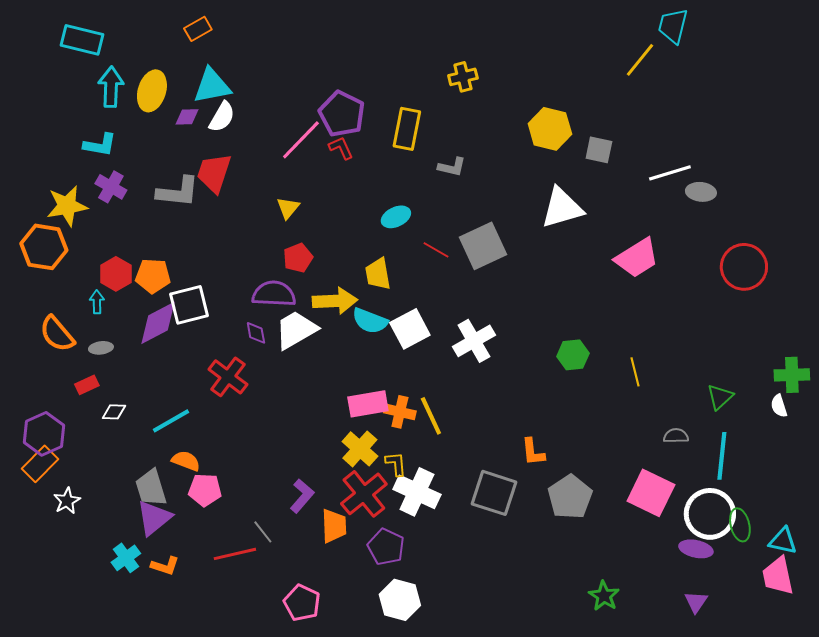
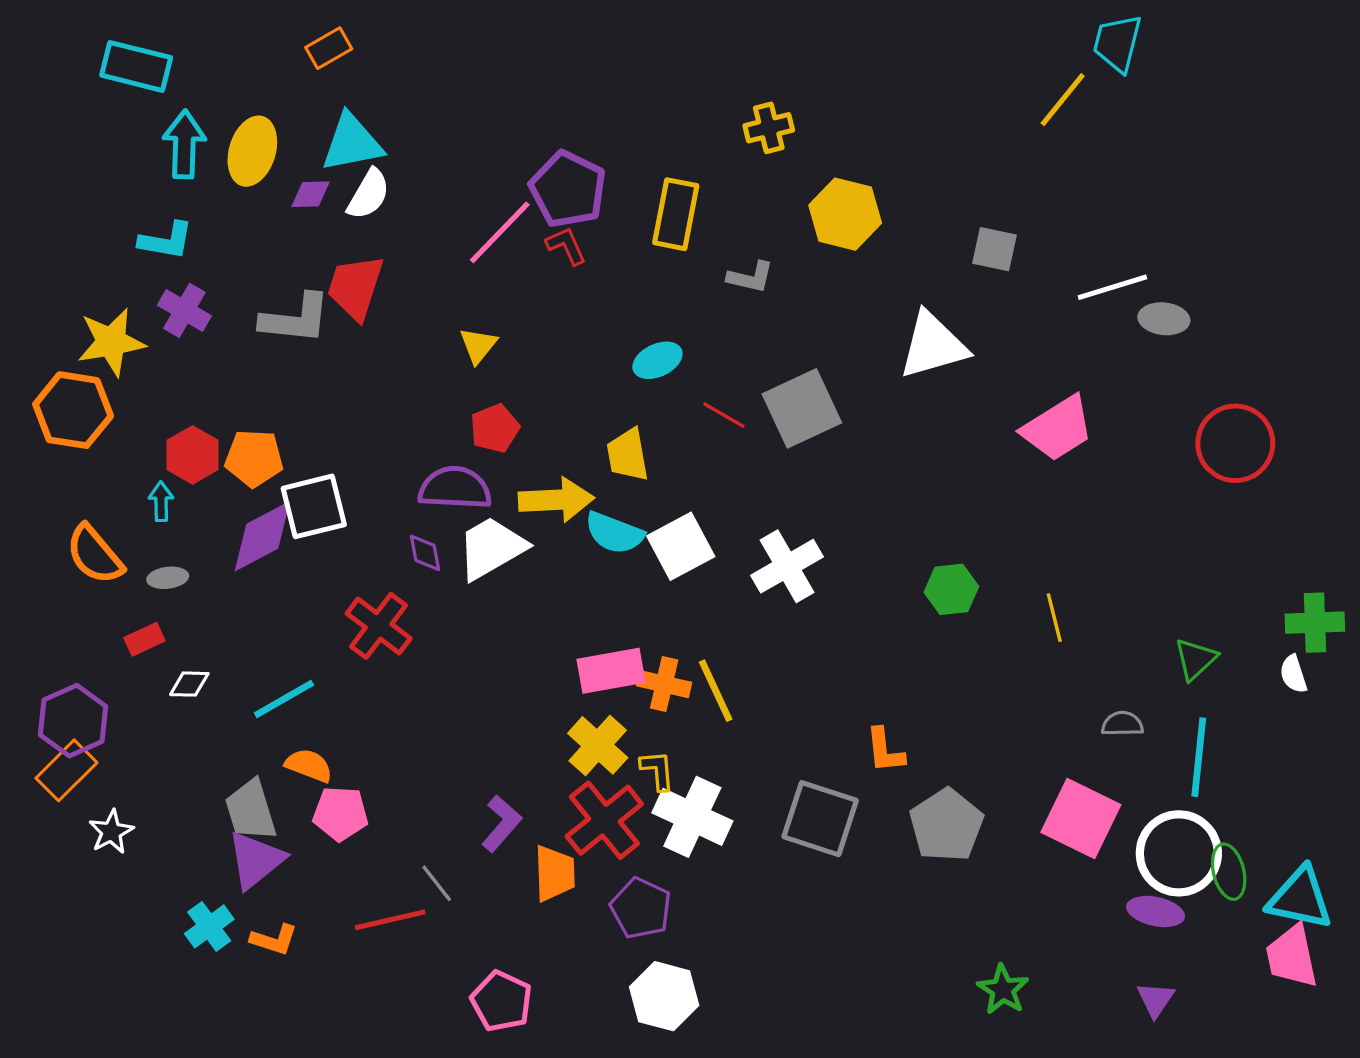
yellow hexagon: (550, 129) -> (845, 214), moved
cyan triangle: (783, 541) -> (1300, 898), size x1.4

